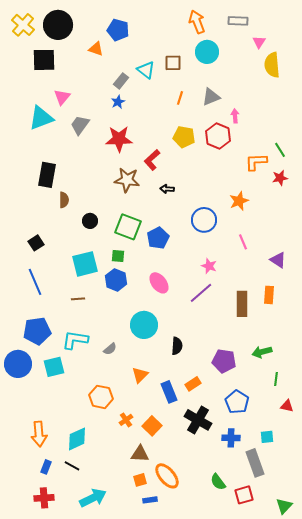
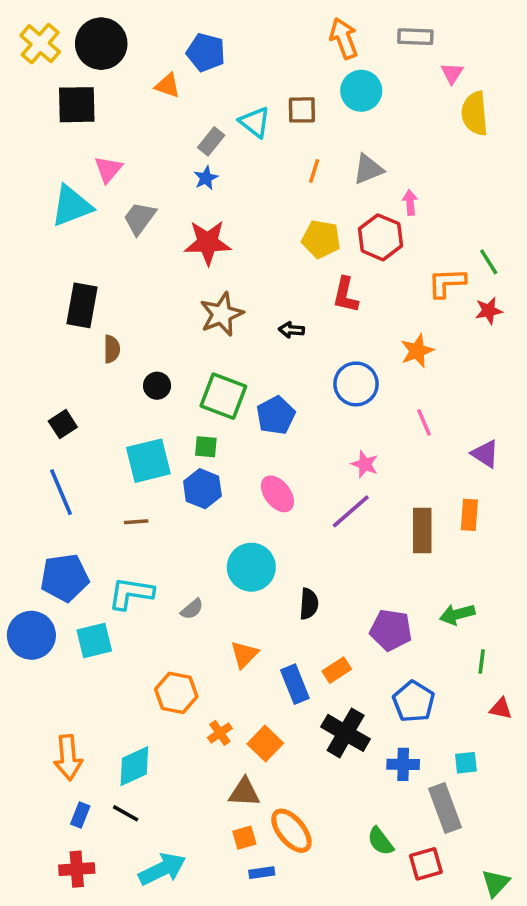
red L-shape: (152, 160) -> (346, 295), moved, turned -35
brown star: (127, 180) -> (222, 314), turned -30

